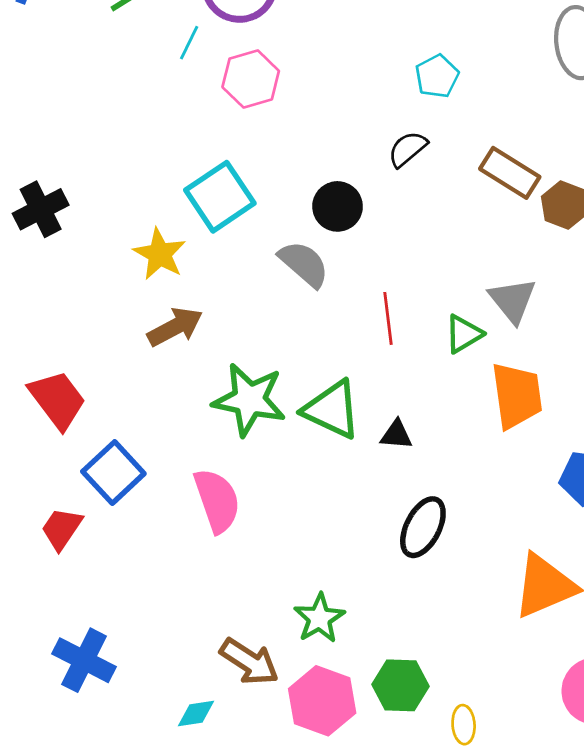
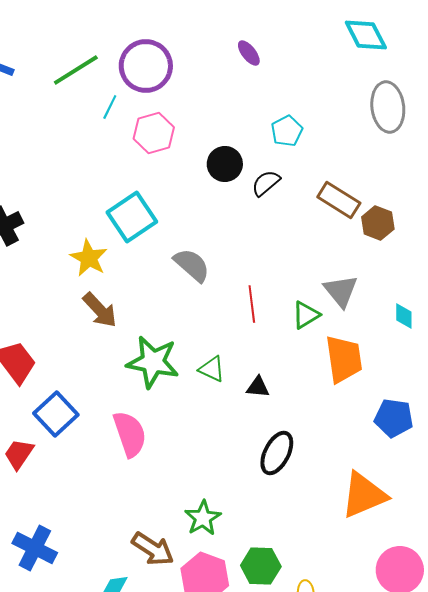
black circle: (338, 206) -> (225, 164), moved
brown arrow: (175, 327) -> (100, 310), turned 75
green triangle: (332, 410) -> (212, 369), size x0.6

